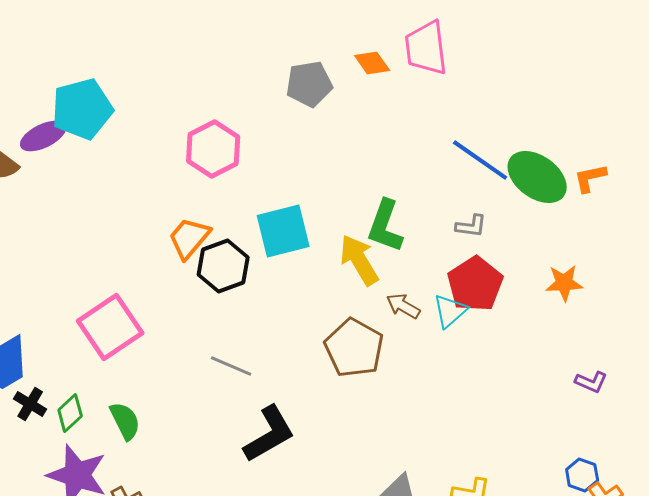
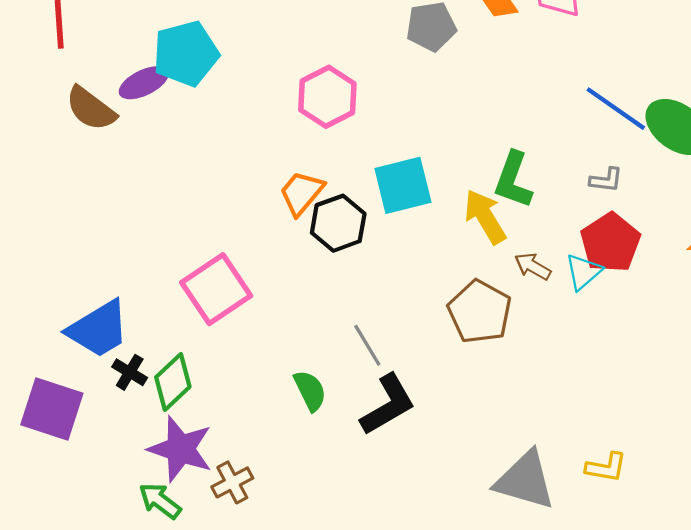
gray line: (231, 366) -> (367, 345), moved, turned 36
green diamond: (70, 413) -> (173, 382), size x1.4
green semicircle: (125, 421) -> (310, 391), moved

